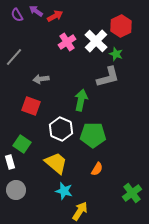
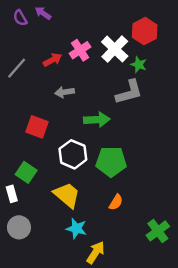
red arrow: (55, 16) -> (52, 60), moved
gray arrow: (41, 79) -> (64, 92), moved
green arrow: (81, 100) -> (97, 120), turned 75

